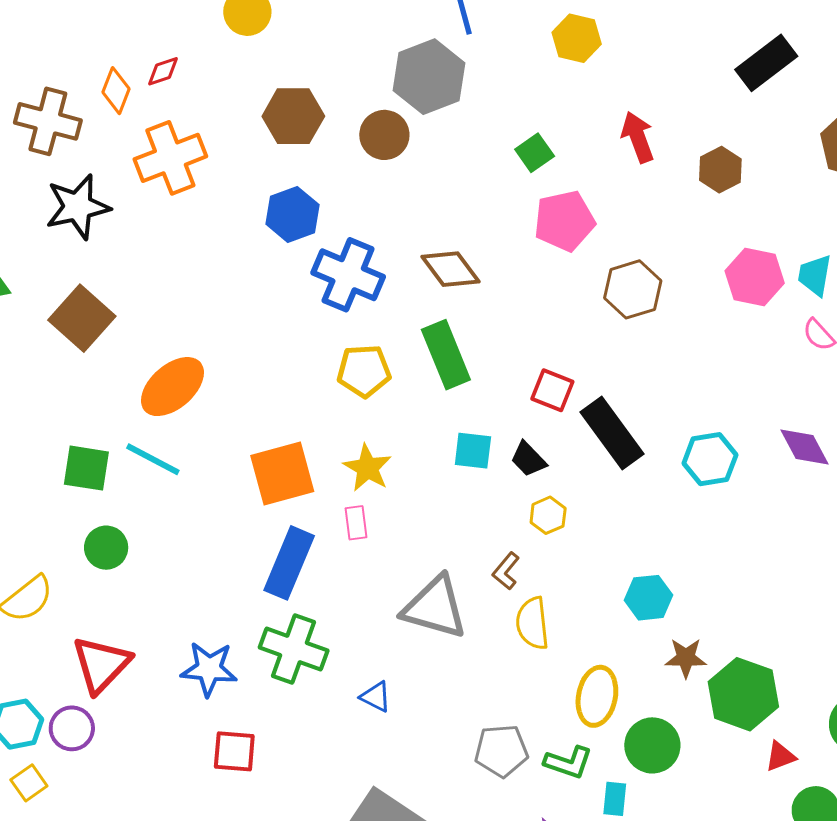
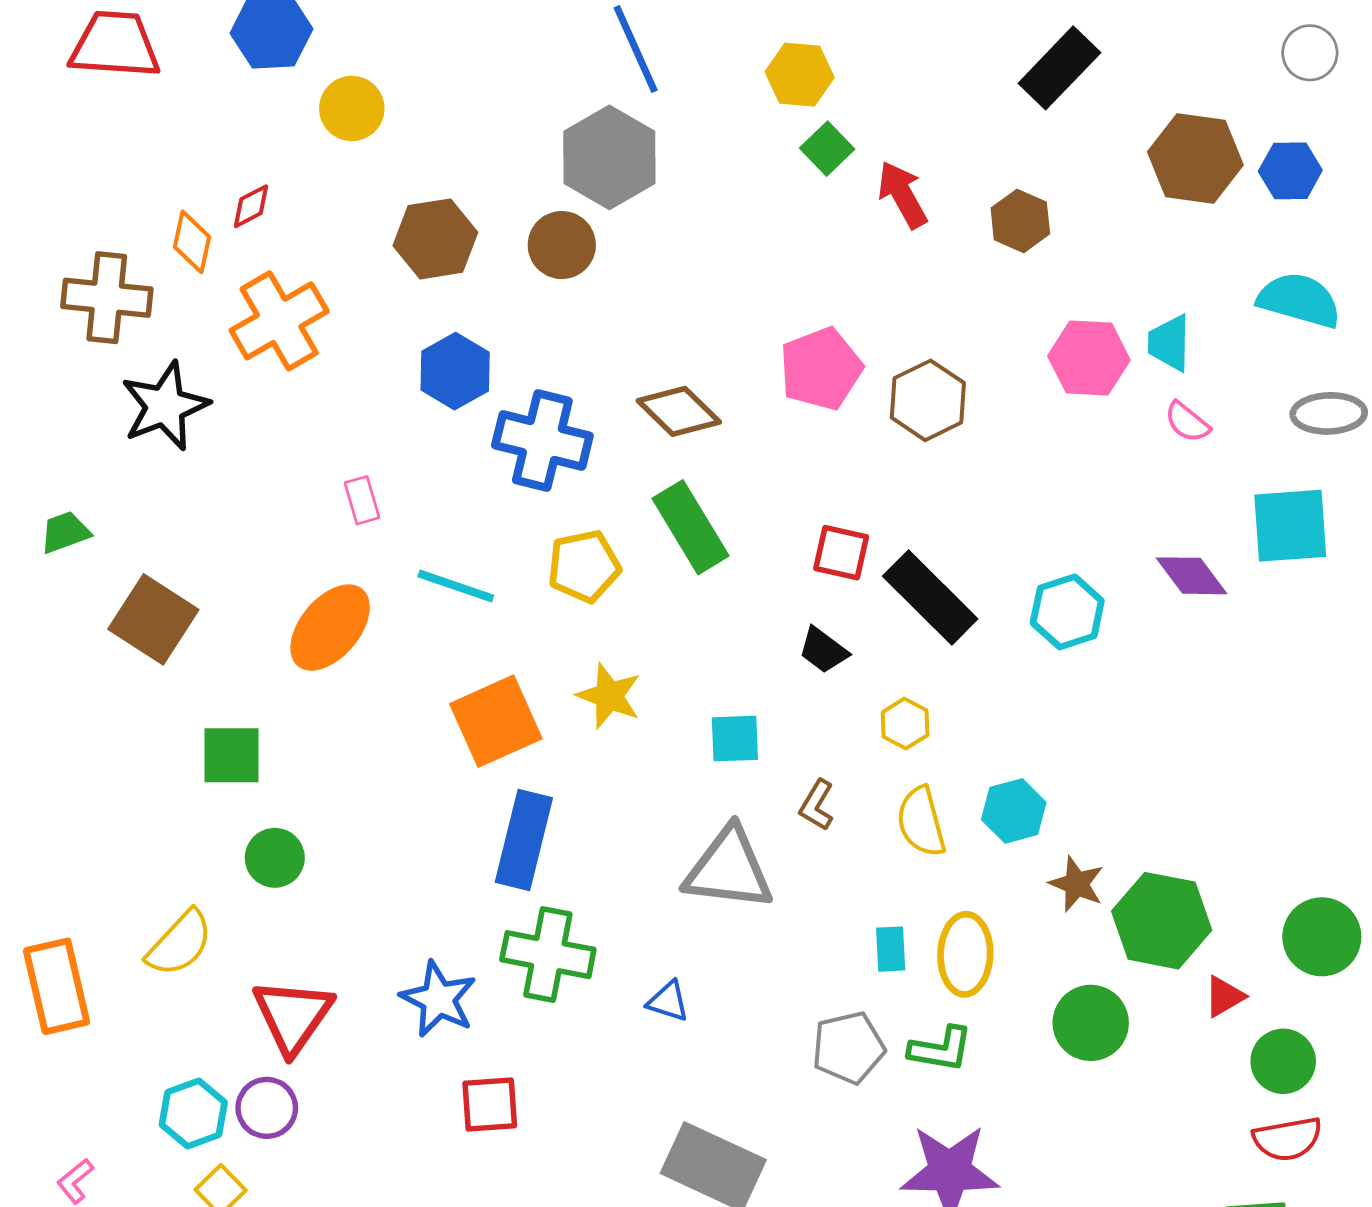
green square: (535, 153) -> (827, 149), moved
pink pentagon: (564, 221) -> (821, 369), moved
brown square: (82, 318) -> (153, 619), moved
cyan square: (473, 451) -> (735, 739), moved
cyan line: (153, 459) -> (456, 586), moved
yellow hexagon: (548, 515) -> (905, 724), moved
pink rectangle: (356, 523) -> (362, 500), moved
yellow semicircle: (532, 623) -> (921, 822), moved
brown star: (686, 658) -> (1077, 884), turned 30
blue star: (209, 669) -> (438, 999), turned 30
green circle: (652, 745) -> (1091, 1023), moved
cyan rectangle: (615, 799) -> (891, 949), moved

